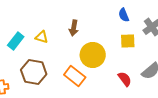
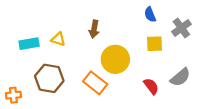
cyan rectangle: (16, 41) -> (29, 44), turned 42

